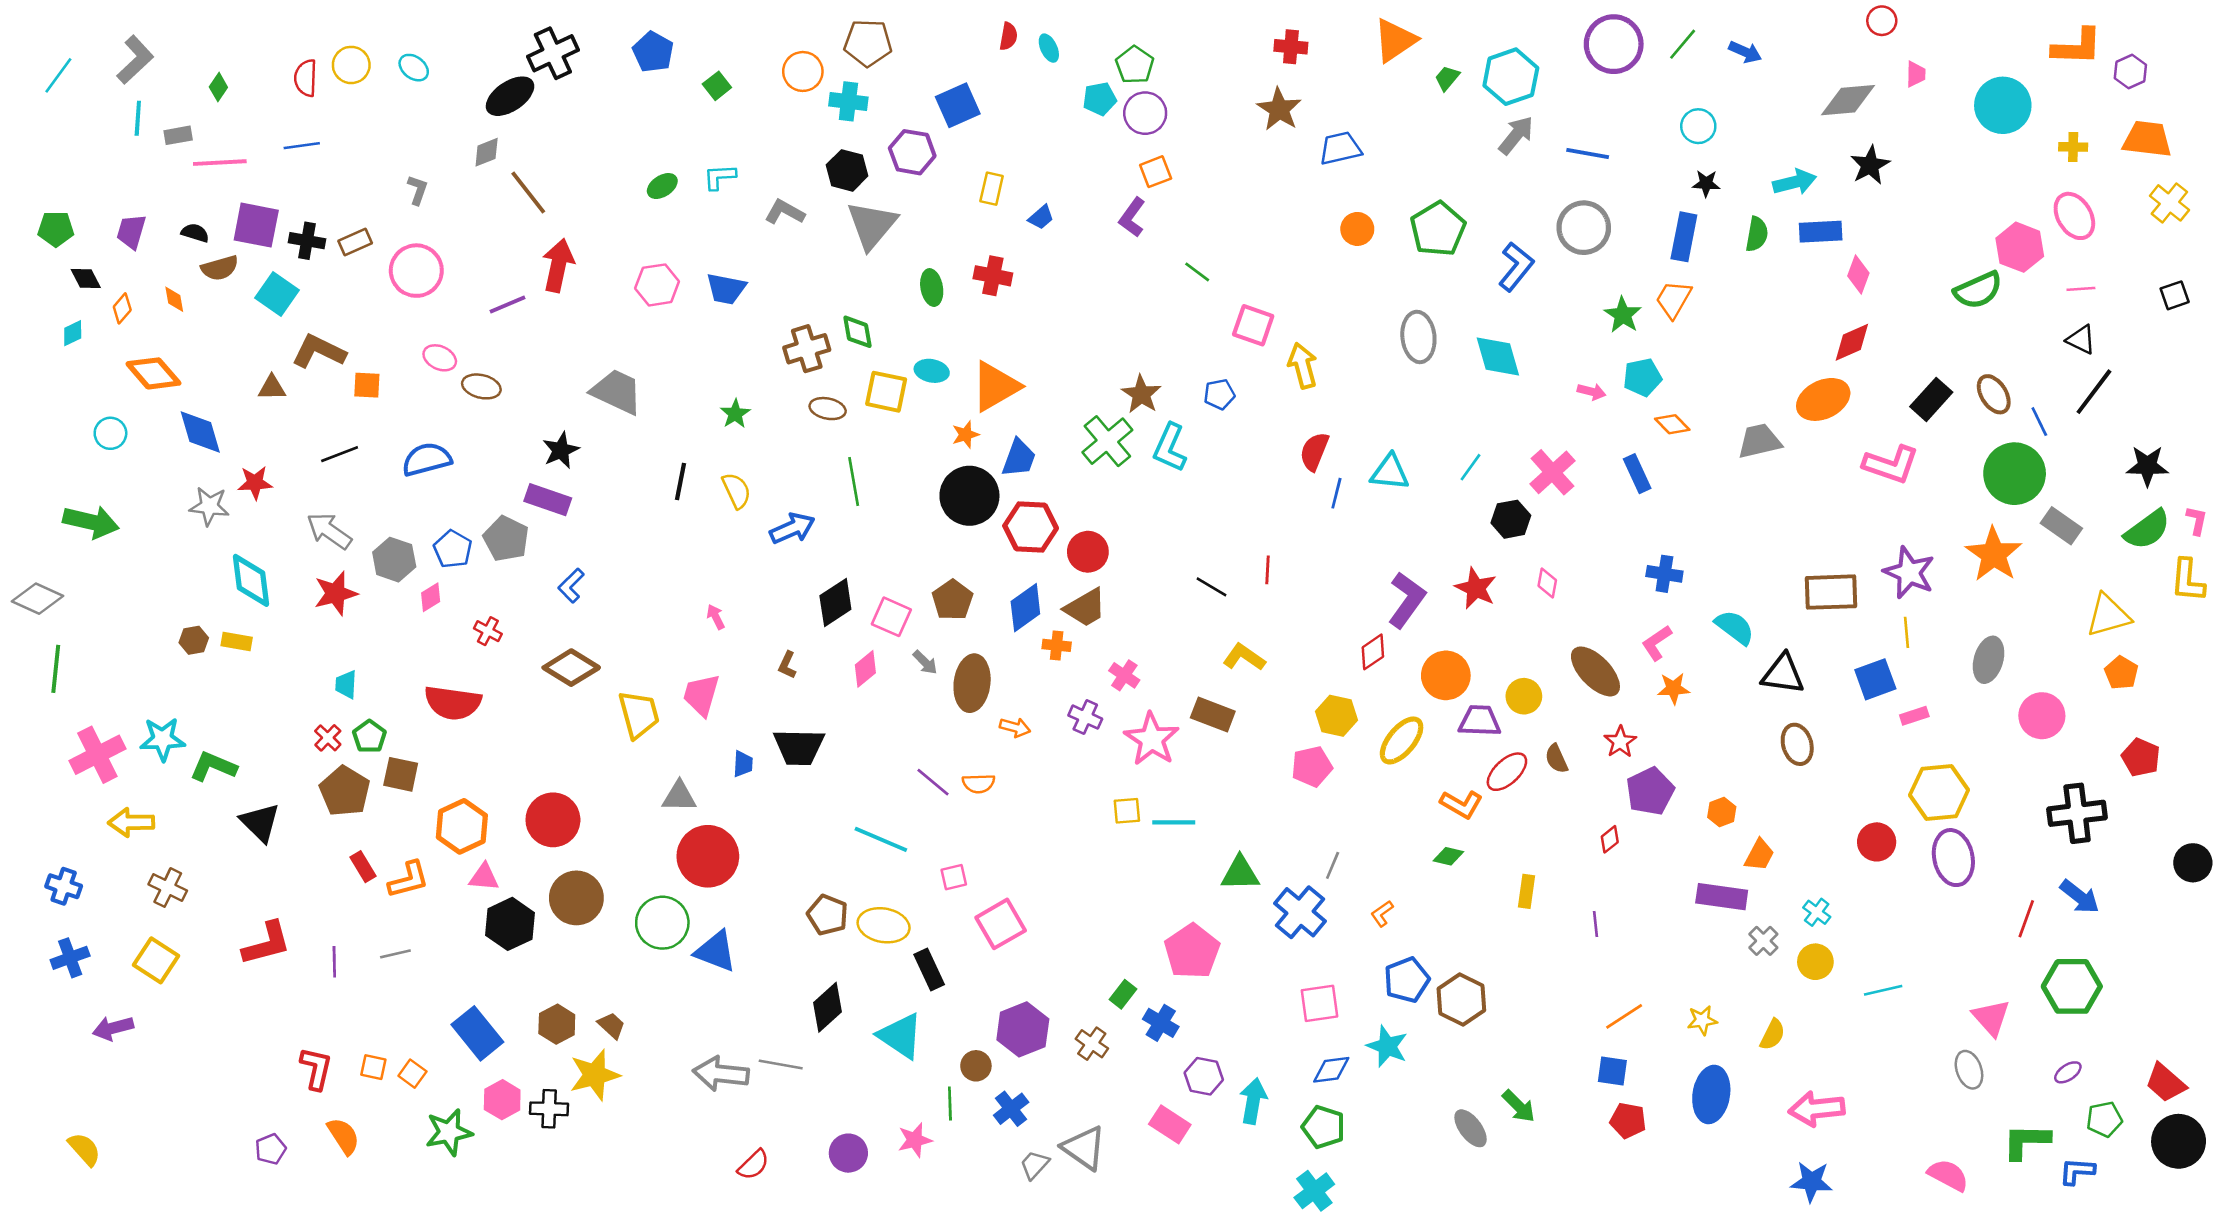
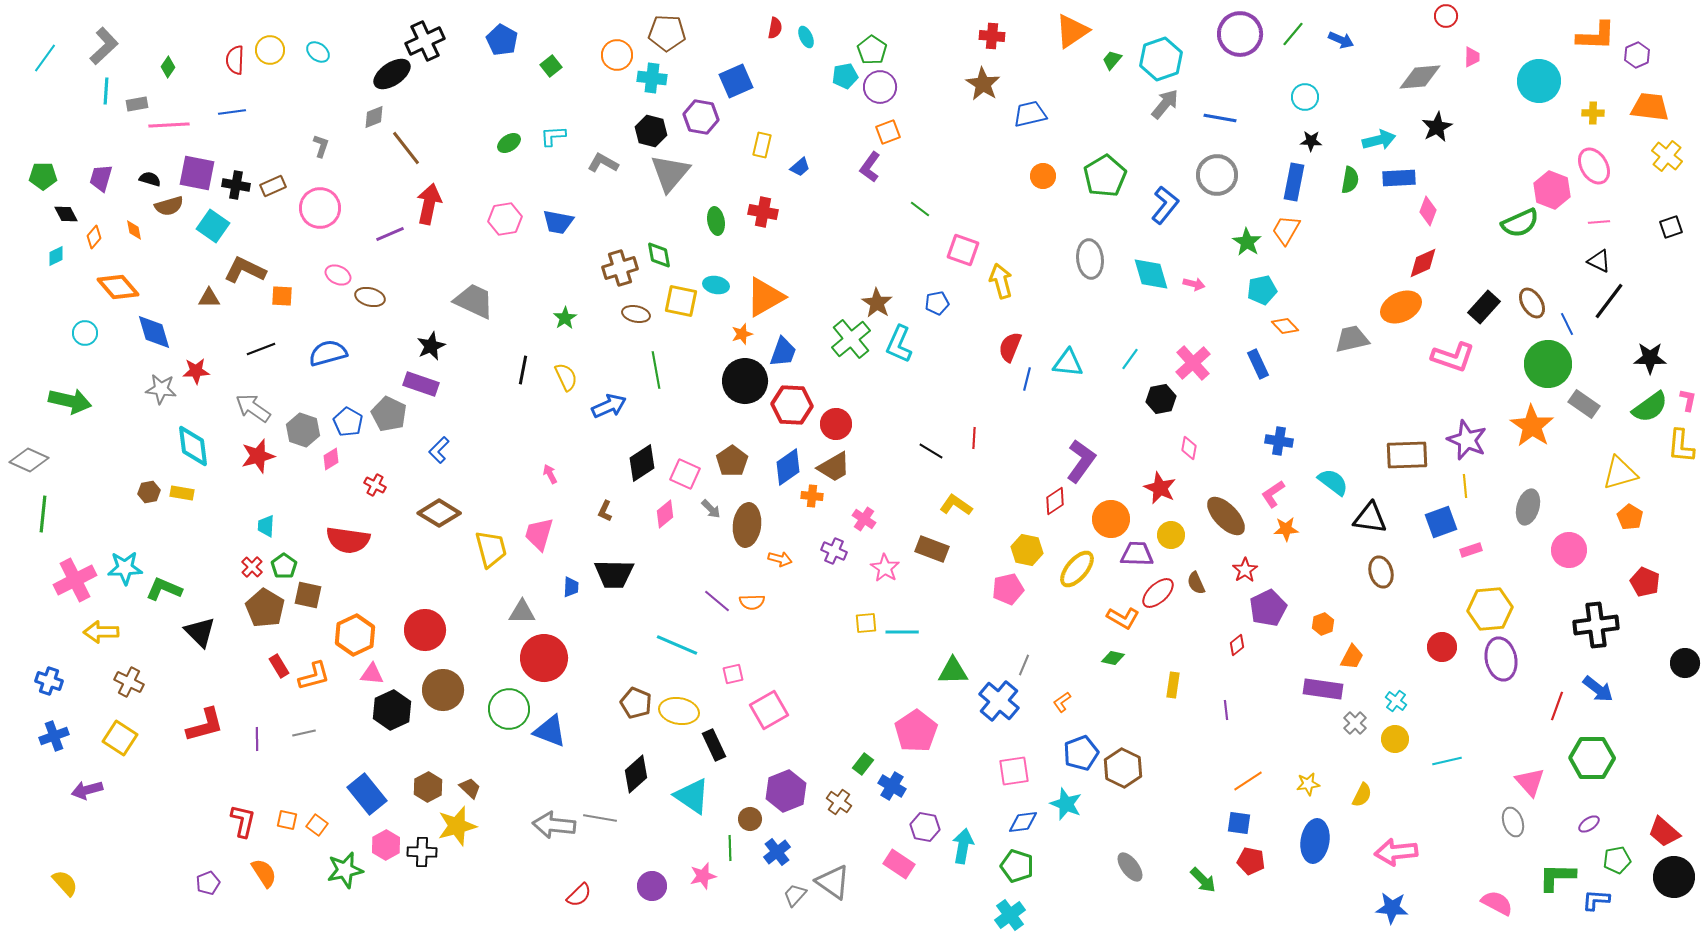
pink arrow: (1592, 392) -> (1194, 284), moved
red star: (1476, 588) -> (1160, 488), moved
pink star: (1152, 739) -> (885, 568), size x0.7
green arrow: (1519, 1106) -> (1203, 880), moved

